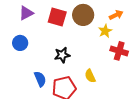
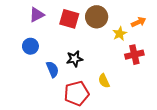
orange arrow: (116, 15) -> (139, 22), moved
red cross: (119, 51) -> (134, 55), turned -30
blue semicircle: (40, 79) -> (52, 69), moved

